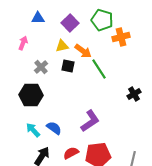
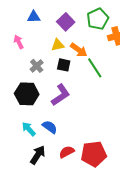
green pentagon: (102, 20) -> (98, 19), turned 30
pink arrow: (23, 43) -> (19, 42), turned -48
purple L-shape: (90, 121) -> (61, 95), moved

